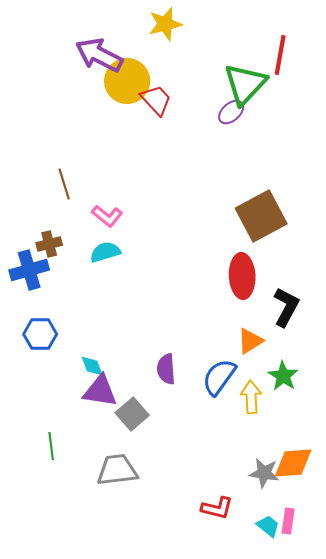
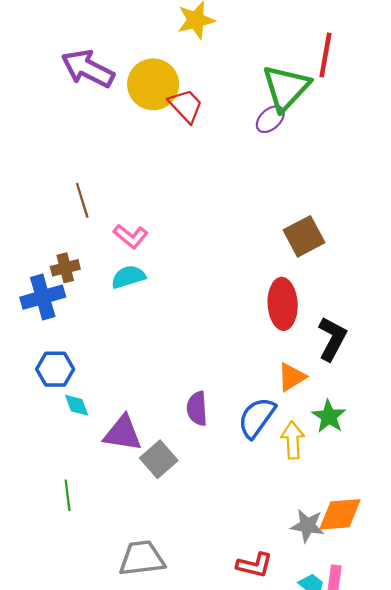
purple arrow: (99, 55) -> (88, 69), moved
brown square: (261, 216) -> (304, 236), size x0.7
cyan diamond: (92, 366) -> (77, 405), moved
gray trapezoid: (117, 470) -> (142, 558), moved

